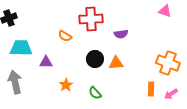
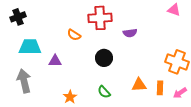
orange triangle: (116, 63) -> (139, 85), moved
orange star: (66, 85) -> (70, 97), moved

